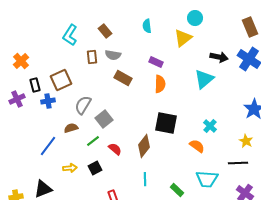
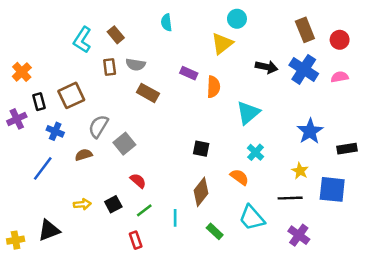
cyan semicircle: (147, 26) -> (166, 22), moved
brown rectangle: (105, 31) -> (116, 35), moved
cyan triangle: (204, 79) -> (248, 113), moved
orange semicircle: (160, 84) -> (213, 87), moved
blue cross: (48, 101) -> (55, 131), moved, turned 32
black square: (166, 123) -> (201, 149), size x0.6
green line: (93, 141) -> (144, 210), moved
blue line: (48, 146) -> (43, 168), moved
brown diamond: (144, 146) -> (201, 192), moved
cyan trapezoid: (207, 179) -> (252, 218), turned 45

